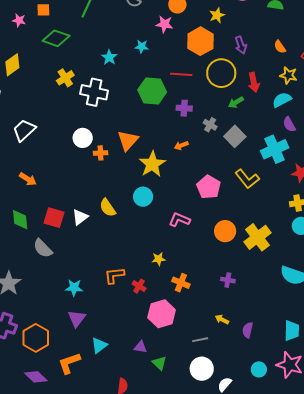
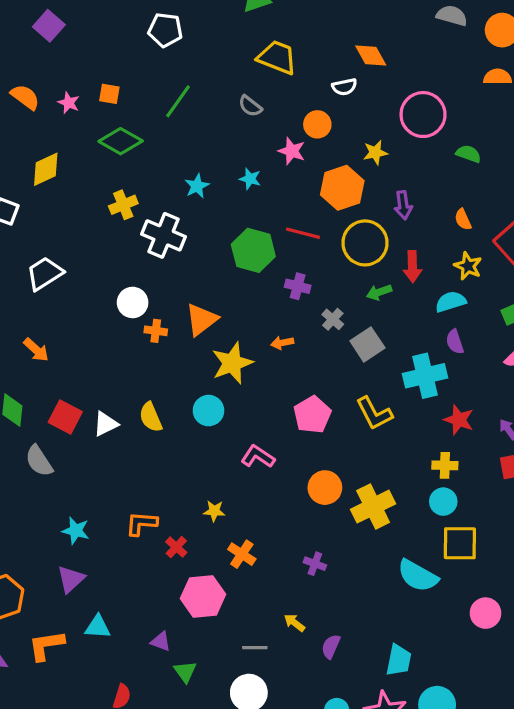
cyan triangle: (99, 345) -> (98, 627), turned 30

